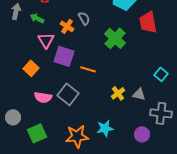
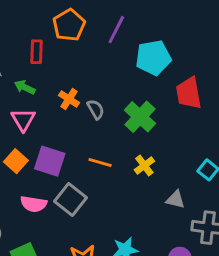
gray semicircle: (84, 18) -> (96, 109), moved
pink triangle: (46, 40) -> (23, 120), moved
purple square: (64, 56) -> (50, 161), moved
yellow cross: (118, 93) -> (144, 166), moved

